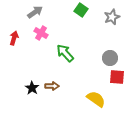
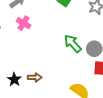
green arrow: (65, 53) -> (73, 44), moved

